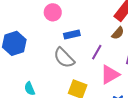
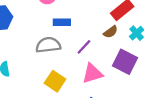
gray semicircle: (64, 58) -> (48, 45), turned 115

